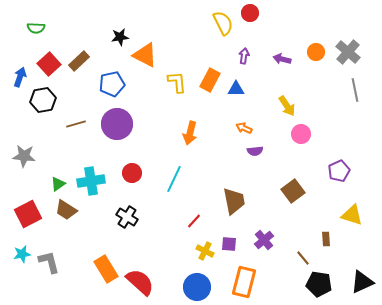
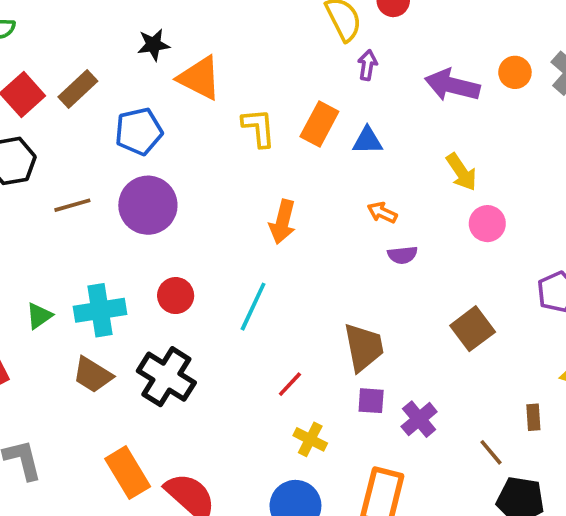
purple arrow: (244, 56) -> (367, 65), moved
purple arrow: (282, 59) -> (452, 85), size x1.6
brown trapezoid: (66, 210) -> (93, 375), moved
black cross: (127, 217) -> (166, 377), size x1.4
purple square: (229, 244) -> (371, 401), moved

